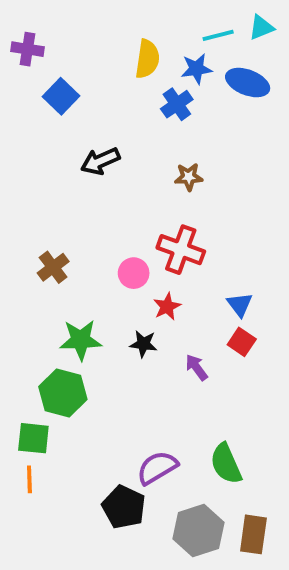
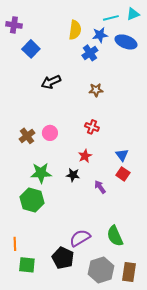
red cross: (181, 250) -> (92, 127), size x0.6
pink circle: (134, 273) -> (50, 133), moved
green square: (33, 438) -> (27, 265), moved

